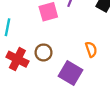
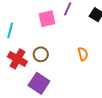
purple square: (71, 73) -> (39, 83), moved

